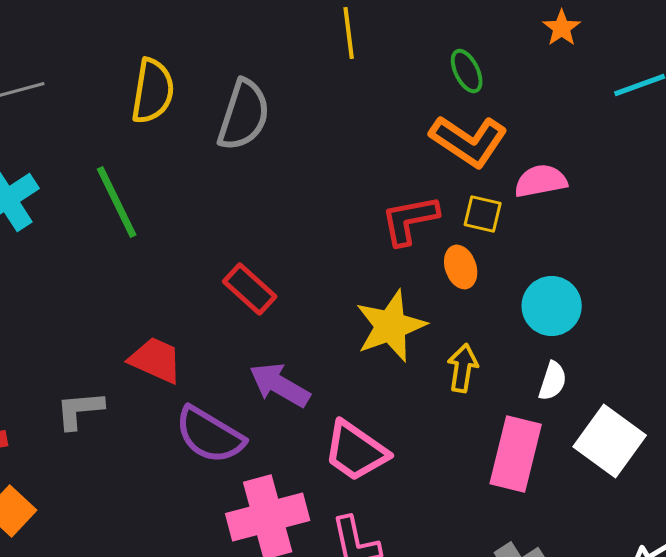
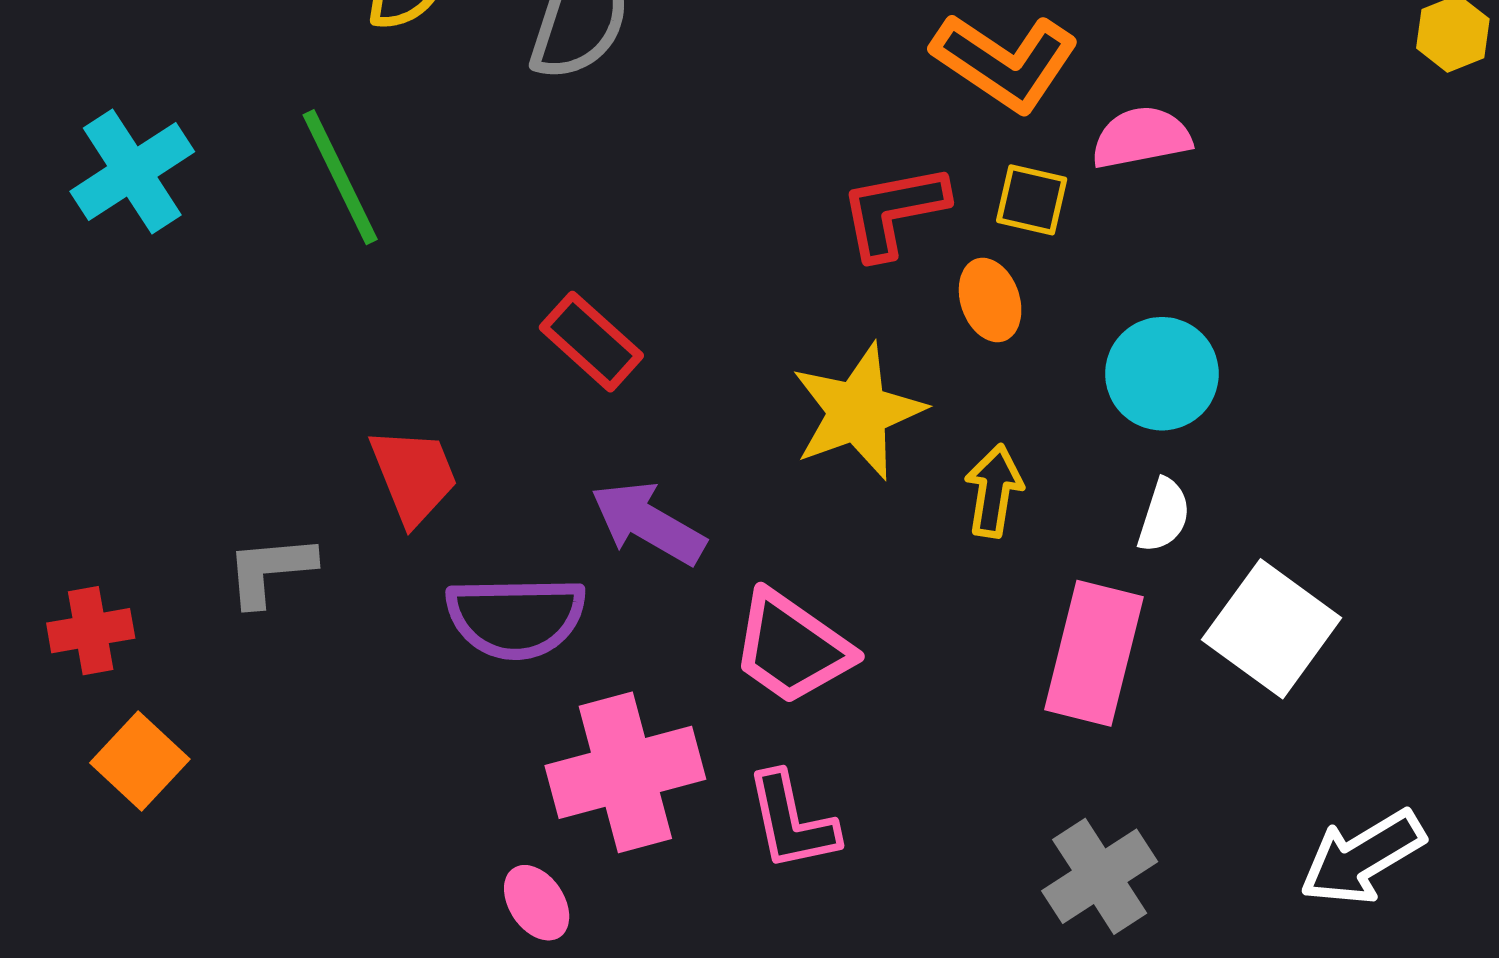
red trapezoid: (156, 360) -> (414, 476), turned 44
purple semicircle: (210, 435) -> (516, 617), turned -32

